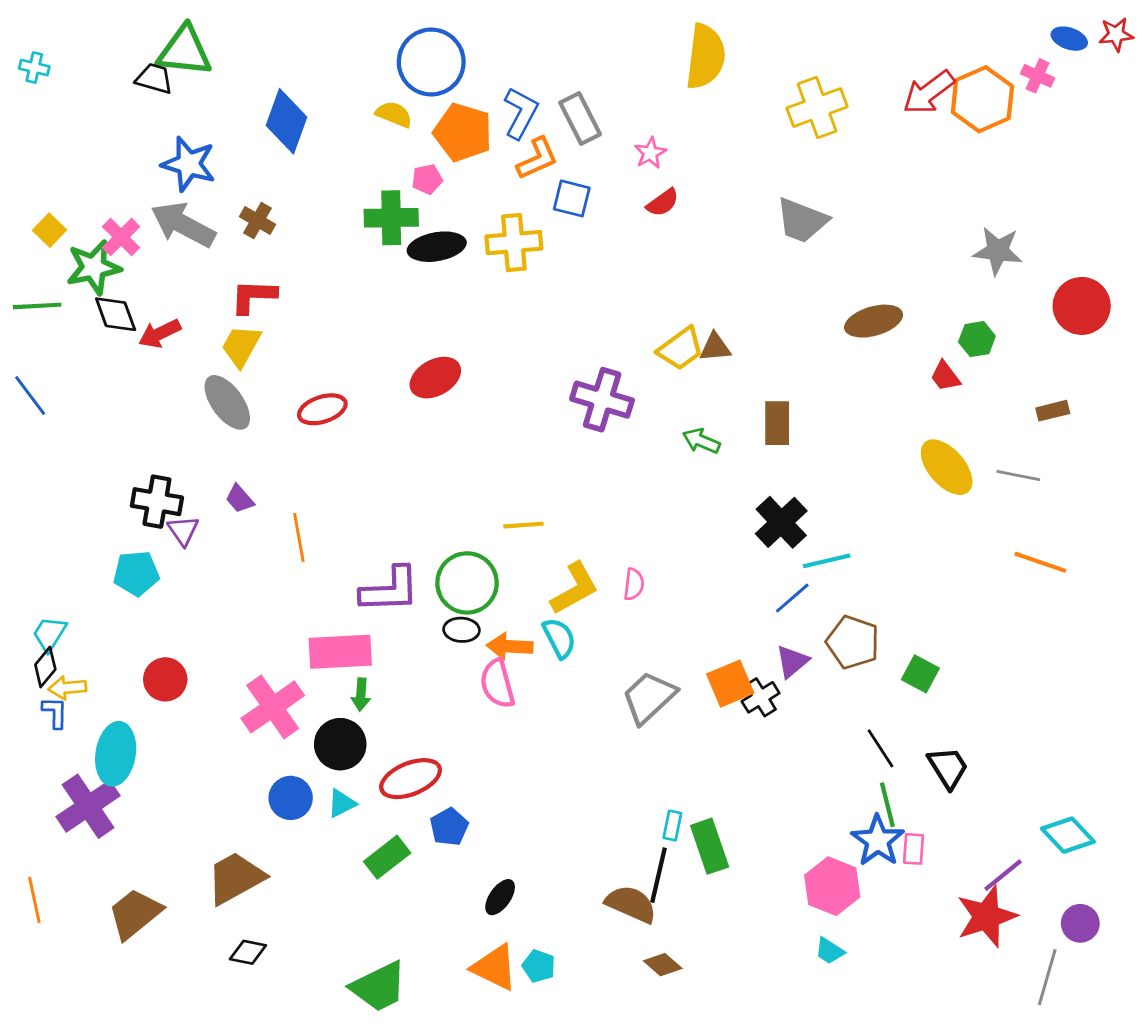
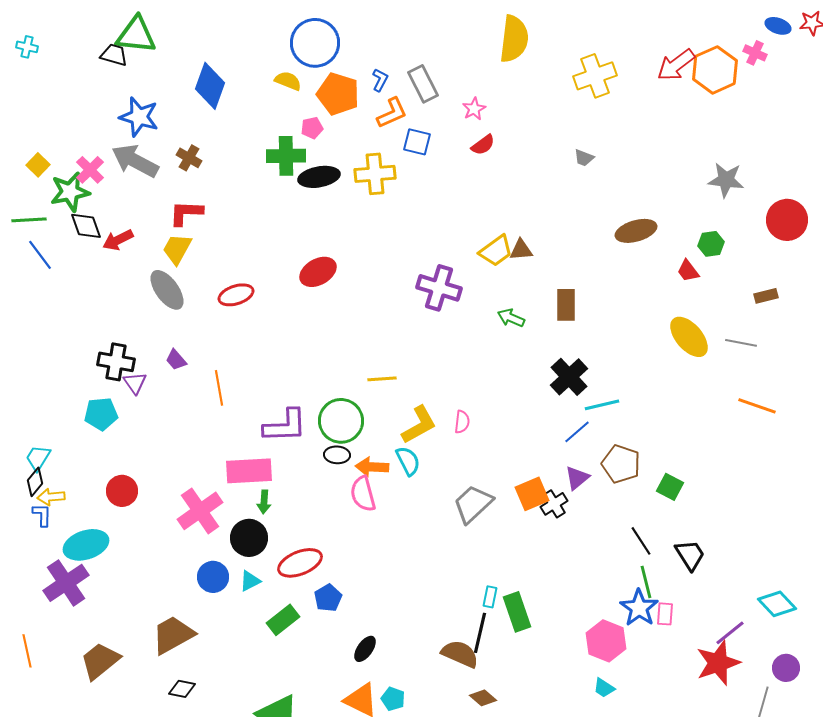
blue L-shape: (521, 113) -> (380, 80), size x0.6
gray trapezoid: (802, 220) -> (584, 158), size x0.5
blue line: (30, 396) -> (40, 255), moved
cyan ellipse: (116, 754) -> (86, 545), turned 63

